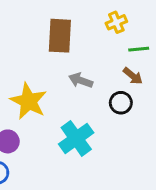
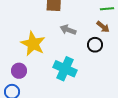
cyan cross: (76, 138) -> (65, 69), turned -30

